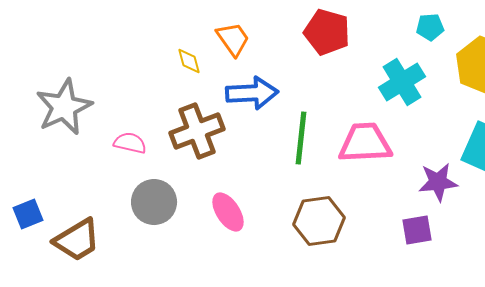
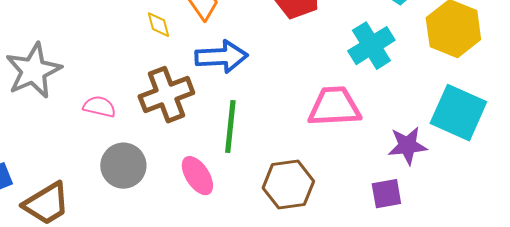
green line: (301, 138) -> (230, 127), moved

